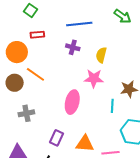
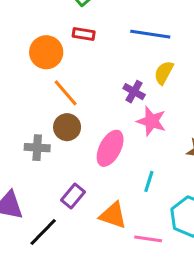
purple cross: (73, 47) -> (134, 92), moved
yellow semicircle: (101, 55) -> (164, 73), moved
brown circle: (15, 83) -> (67, 127), moved
cyan line: (112, 106) -> (149, 181), moved

